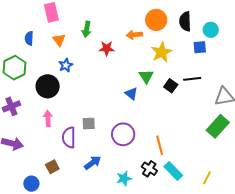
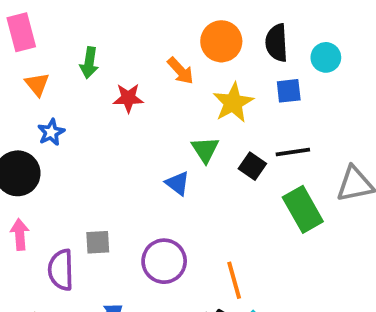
orange arrow: (134, 35) -> (181, 71), turned -126
blue square: (200, 47) -> (289, 91), moved
green rectangle: (218, 126) -> (303, 209), moved, turned -70

